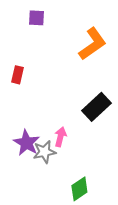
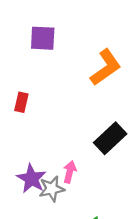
purple square: (36, 18) -> (43, 38), size x1.4

